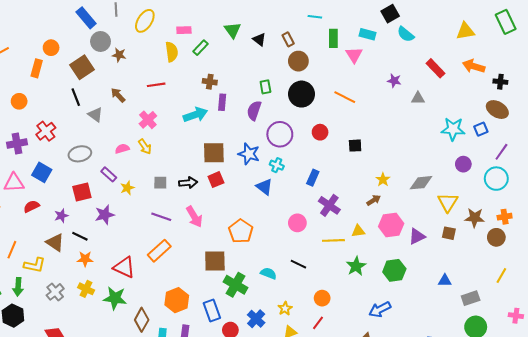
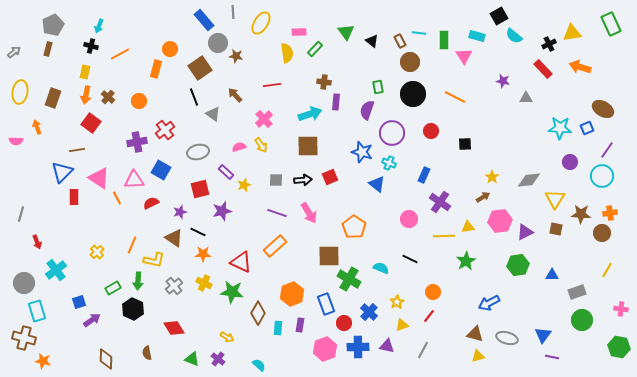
cyan line: (315, 17) -> (419, 33), moved
black cross: (500, 82) -> (549, 44), moved, turned -32
brown square: (214, 153) -> (308, 146), moved
green hexagon: (394, 270) -> (518, 265), moved

